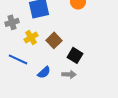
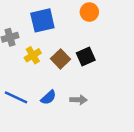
black square: (75, 55) -> (86, 57), moved, turned 35
blue line: (18, 59) -> (16, 97), moved

